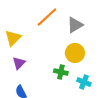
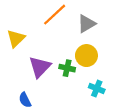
purple triangle: (19, 63) -> (40, 67), moved, size x1.5
green cross: (61, 72) -> (67, 68), moved

